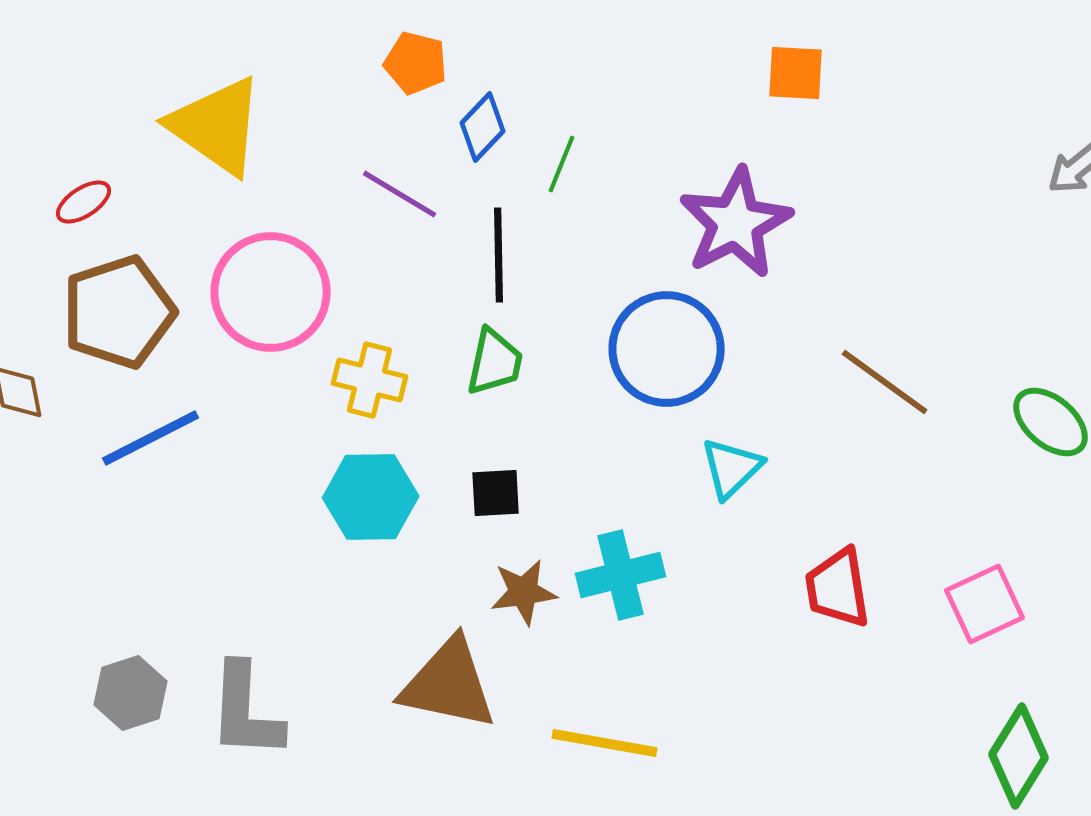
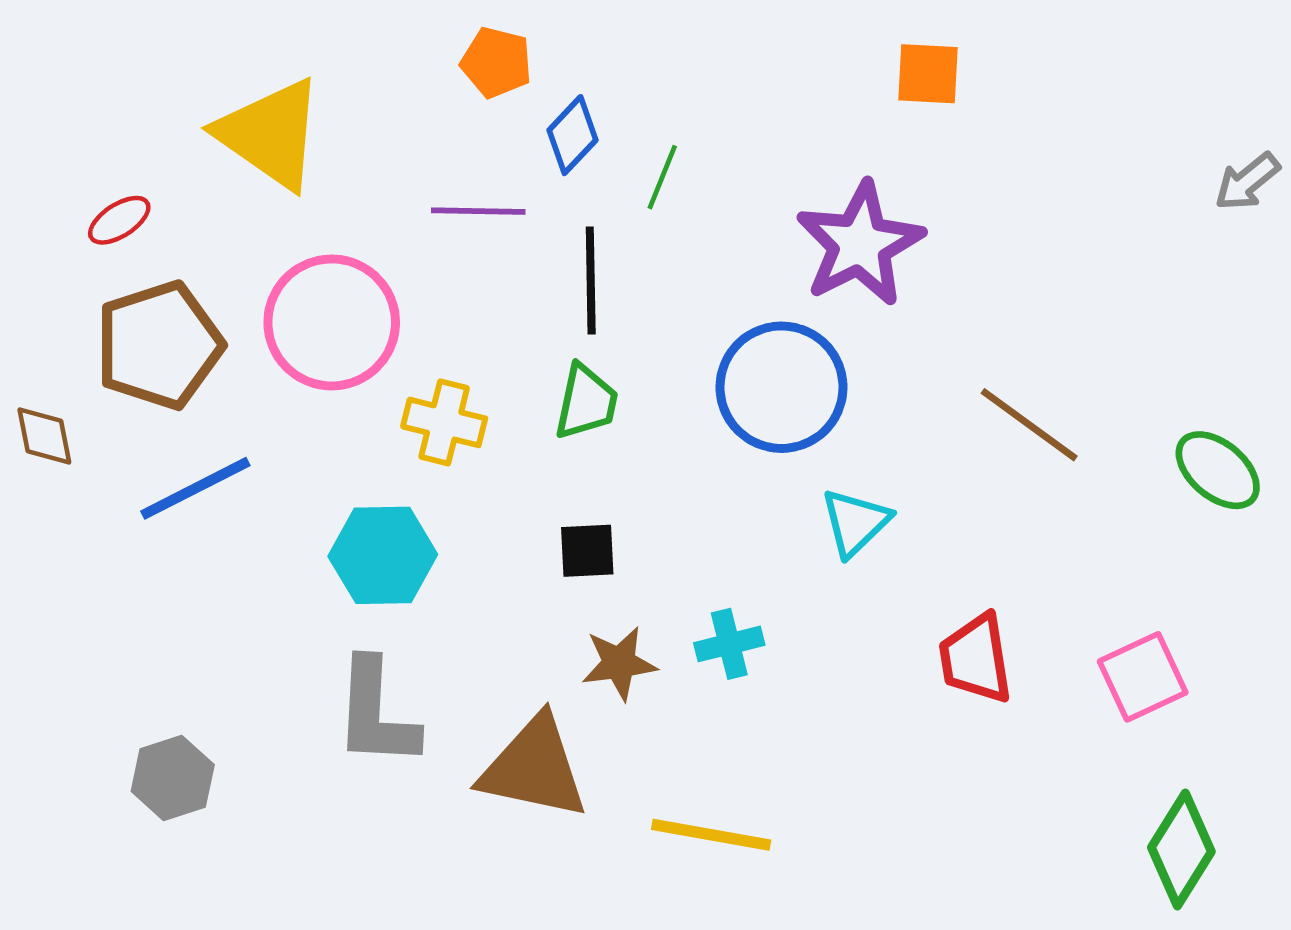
purple line: (400, 194) -> (478, 211), turned -30
cyan hexagon: (371, 497) -> (383, 555), moved
cyan cross: (621, 575) -> (729, 644), size x0.7
gray L-shape: (246, 711) -> (376, 713), moved

